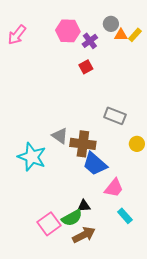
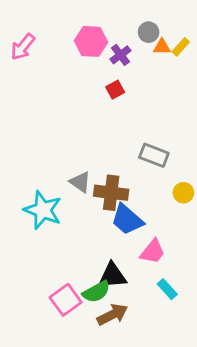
black triangle: (84, 206) -> (112, 276), size x1.6

